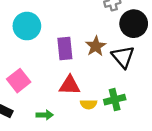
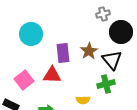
red triangle: (70, 85) -> (52, 75), moved
green cross: (115, 100) -> (106, 84), moved

